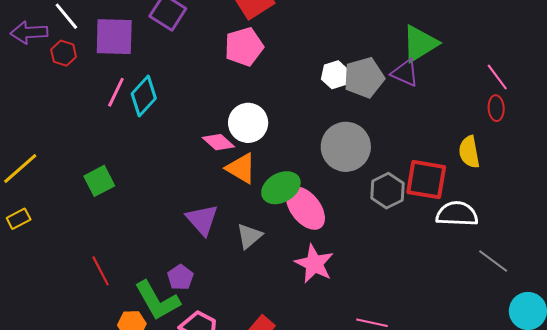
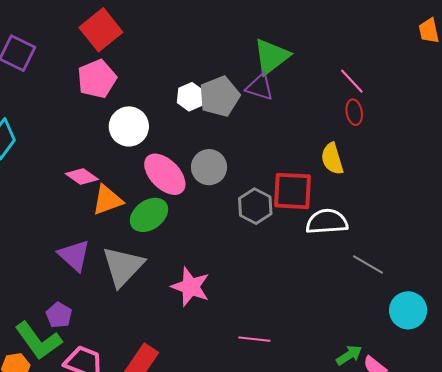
white circle: (248, 123) -> (129, 126), moved
gray circle: (346, 147) -> (209, 167), size x0.7
orange triangle: (241, 168) -> (107, 200), turned -44
pink ellipse: (305, 208) -> (165, 174), moved
gray triangle: (249, 236) -> (123, 266), size x1.6

